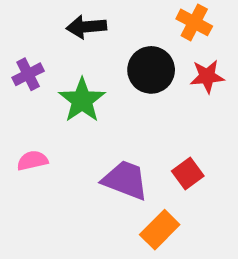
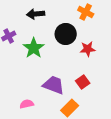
red star: (207, 76) -> (88, 49), moved
pink semicircle: (32, 161) -> (27, 104), moved

